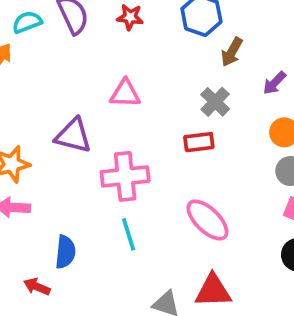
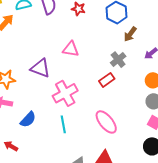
red rectangle: (199, 142) -> (107, 80), turned -35
pink cross: (125, 176) -> (65, 93), turned -30
blue semicircle: (65, 252) -> (28, 120), moved, turned 30

